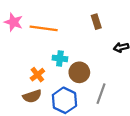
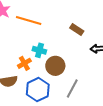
brown rectangle: (96, 22) -> (77, 30), moved, turned -48
orange cross: (37, 75) -> (24, 63), moved

